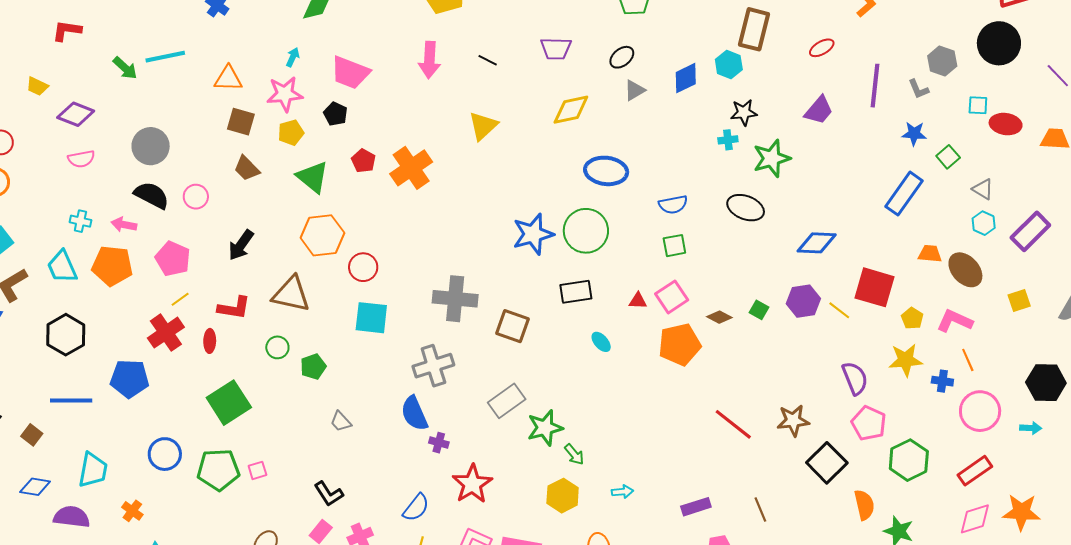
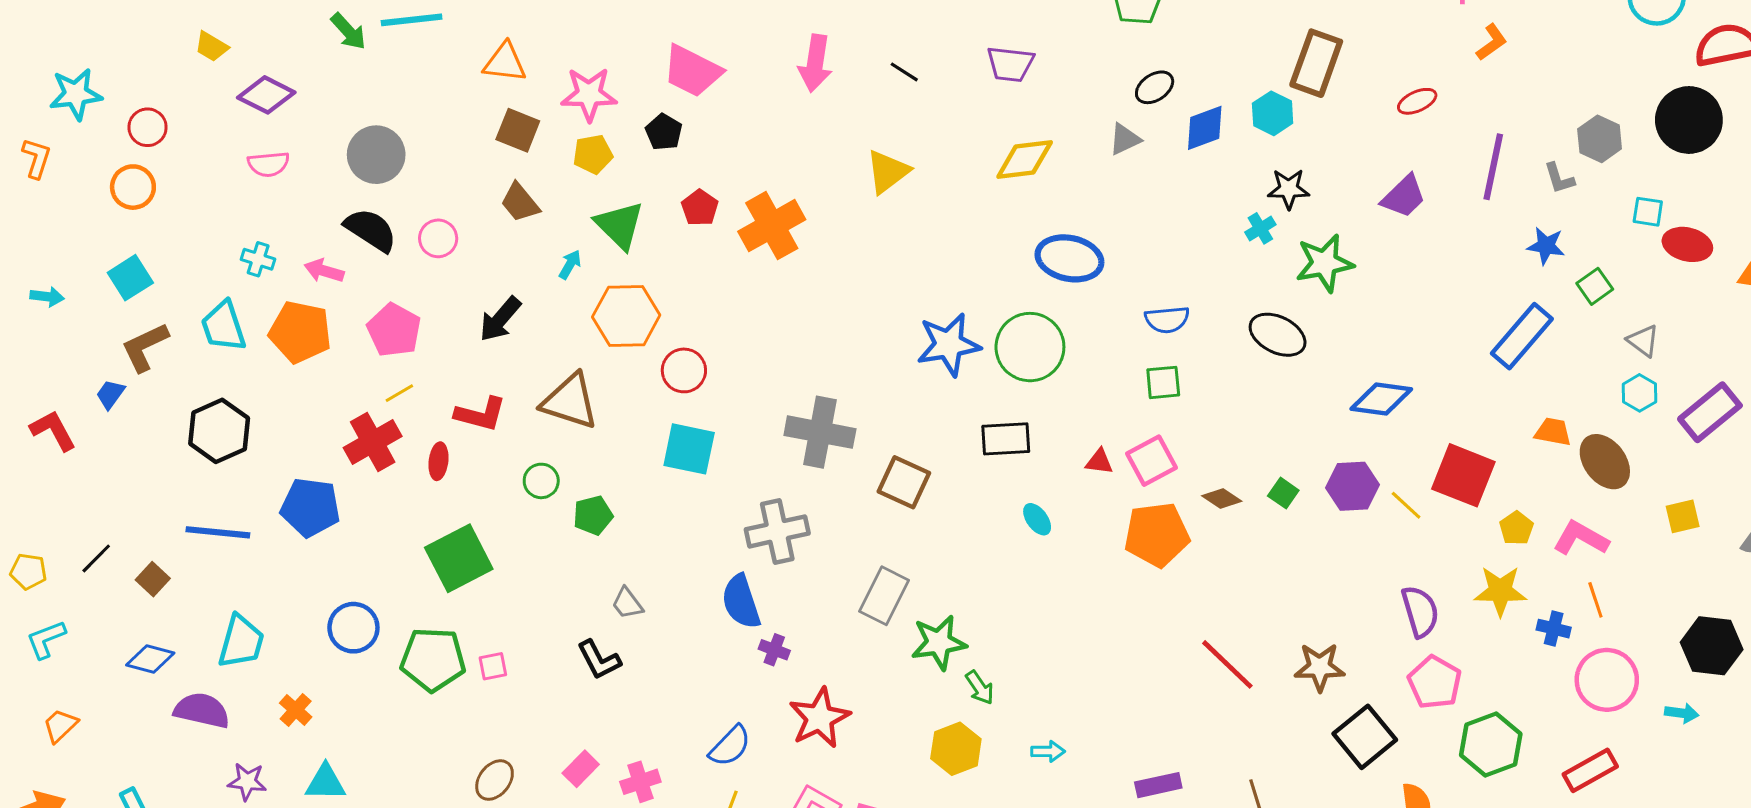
cyan arrow: (293, 57) -> (570, 265), moved
black ellipse: (622, 57) -> (1155, 87), moved
cyan cross: (728, 140) -> (1260, 228), turned -30
gray rectangle: (507, 401) -> (884, 596), turned -33
black L-shape: (329, 494) -> (599, 660), moved

